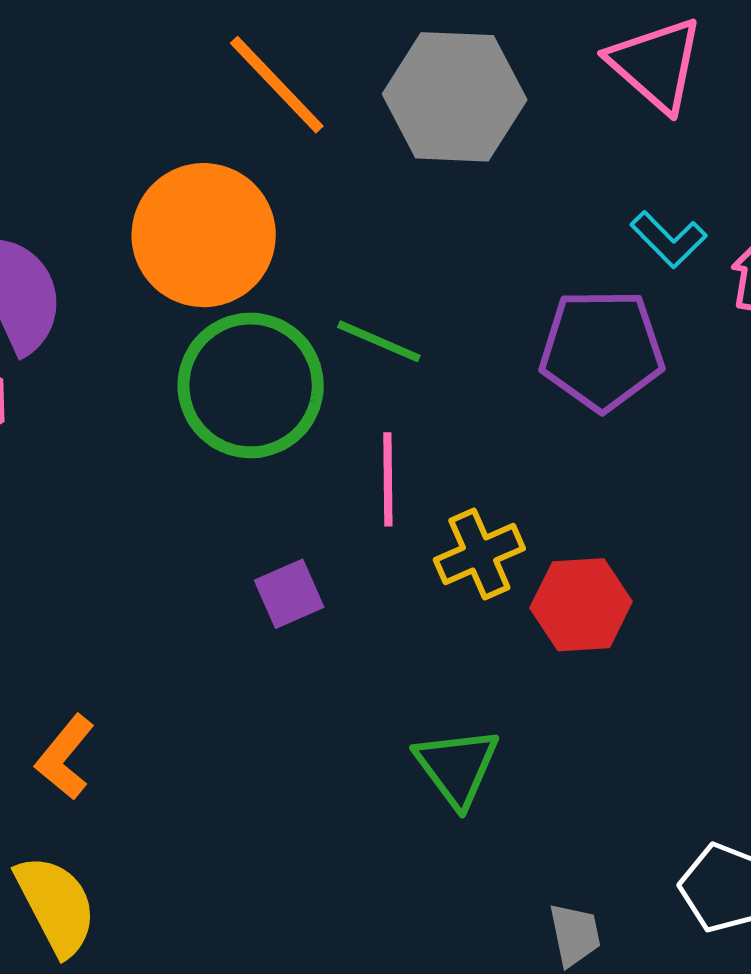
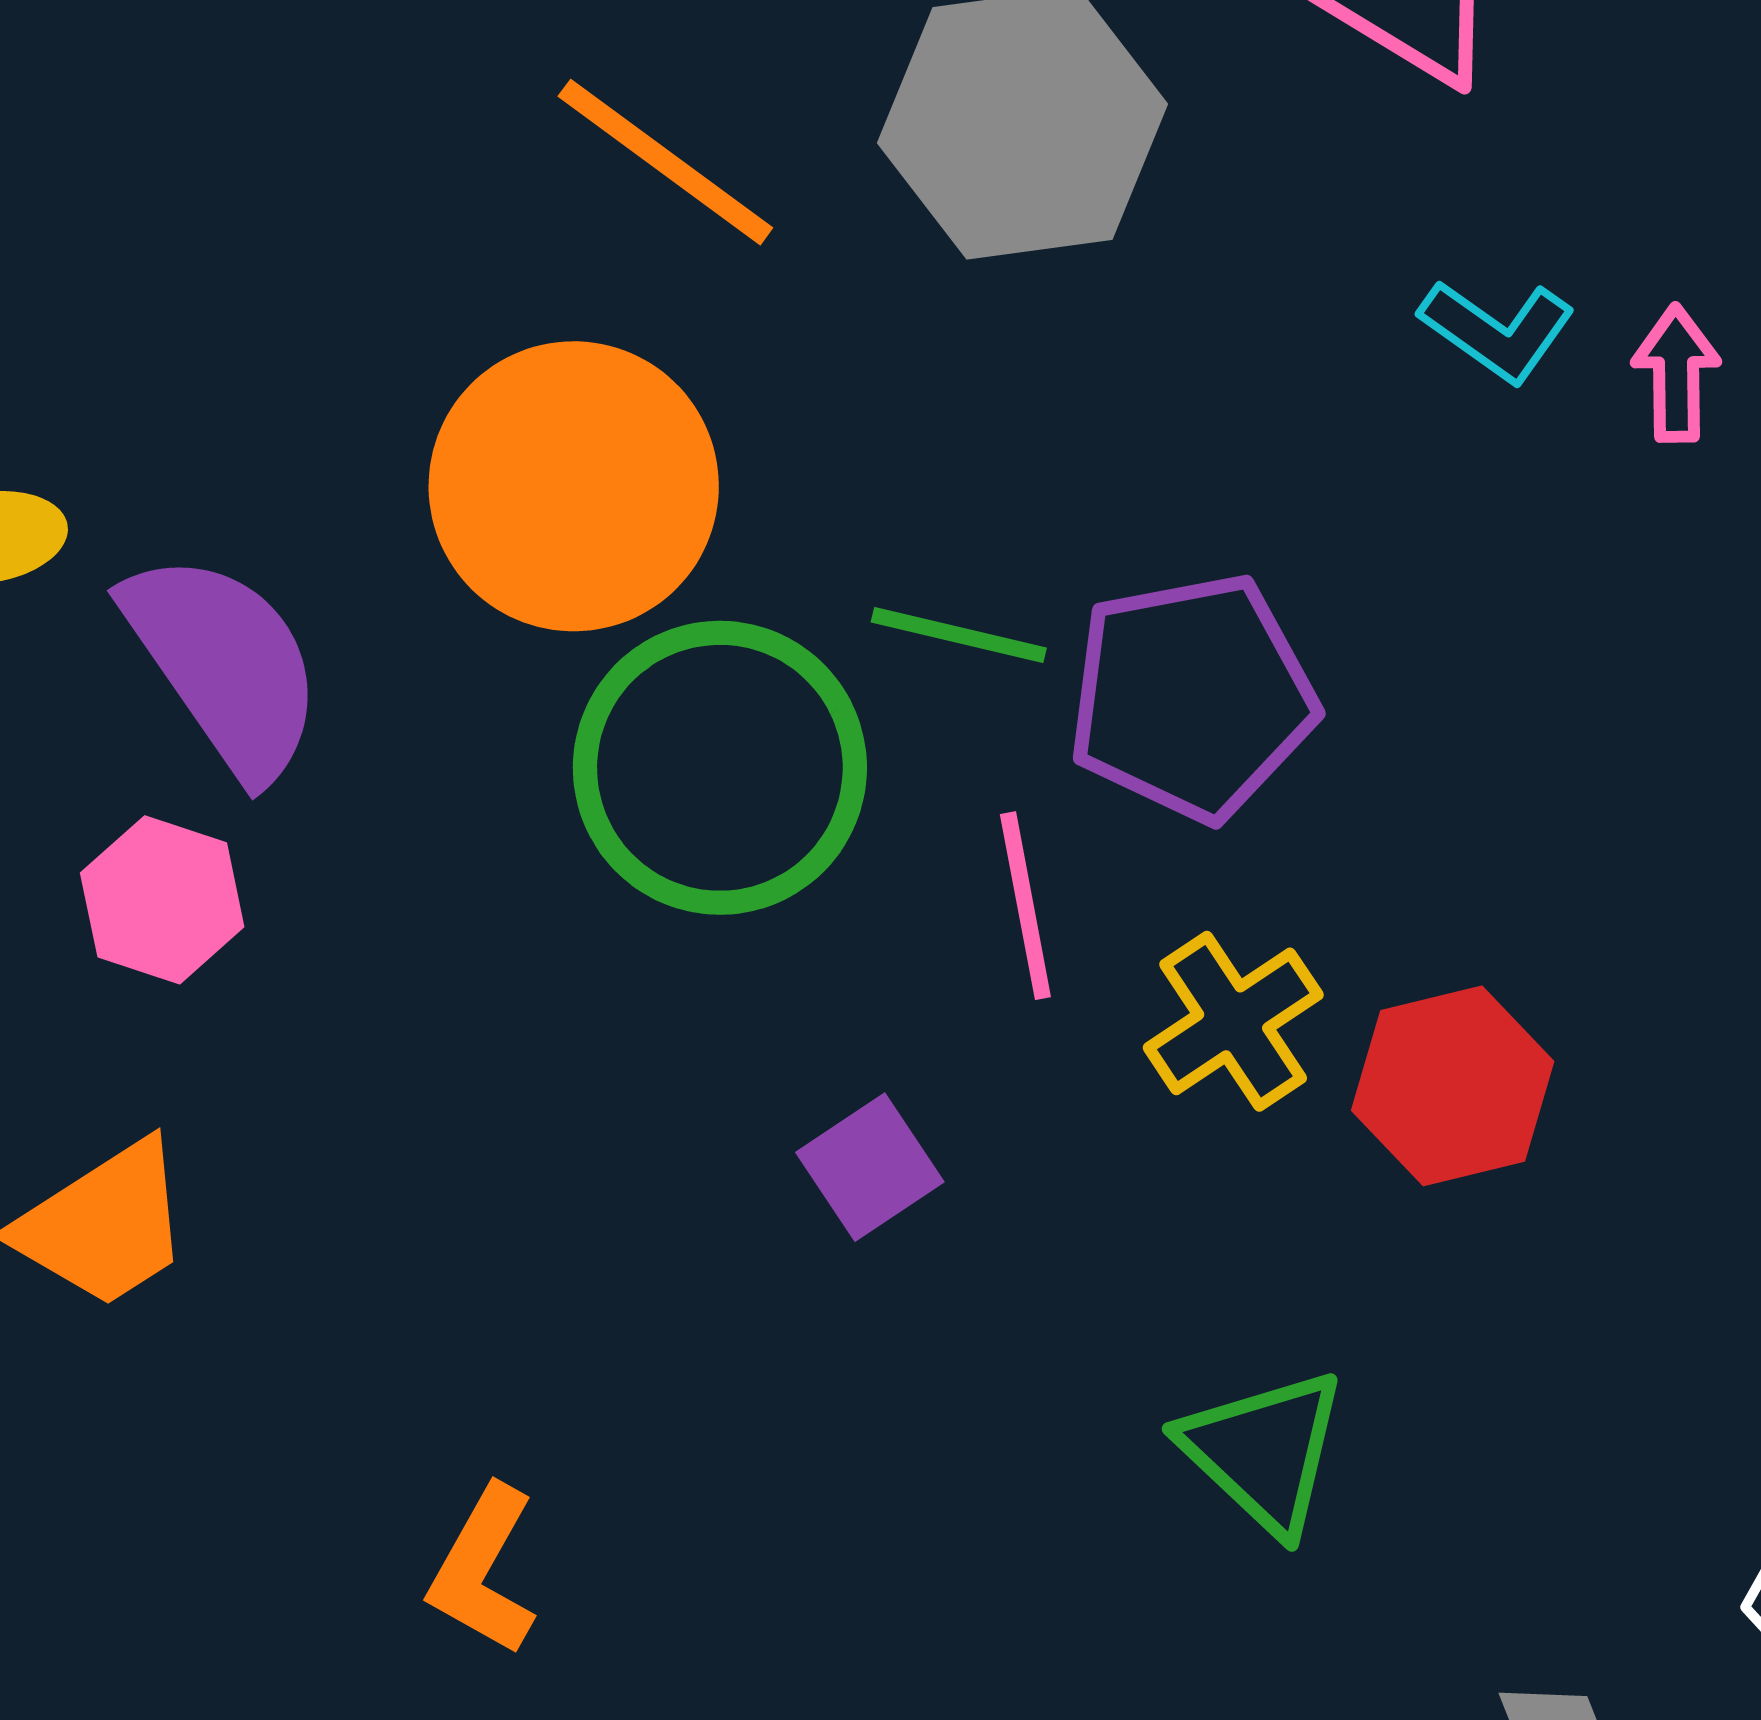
purple pentagon: (602, 350) -> (1192, 697), moved

